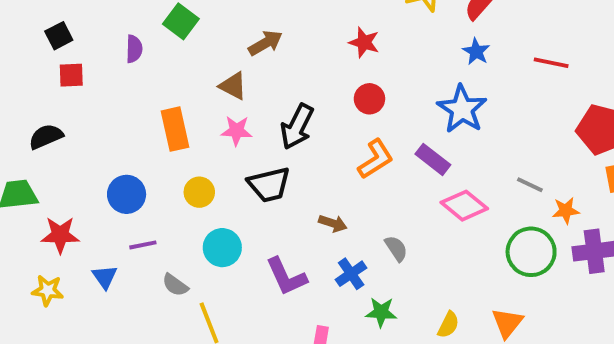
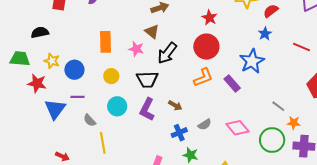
brown triangle: (233, 86) -> (152, 32), moved
red circle: (369, 99) -> (206, 47), size x1.6
pink diamond: (464, 206) -> (237, 128), moved
gray semicircle: (396, 248) -> (205, 125), turned 80
blue triangle: (105, 277) -> (55, 109), size x1.6
purple L-shape: (286, 277) -> (147, 109), moved, turned 40
yellow star: (48, 290) -> (52, 61), moved

